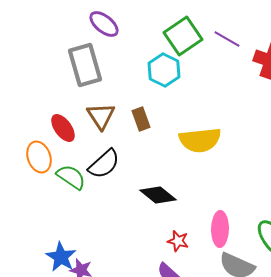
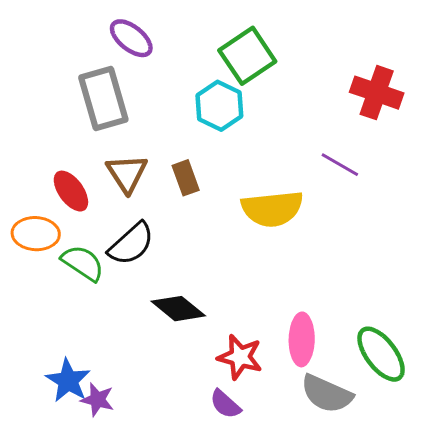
purple line: (227, 39) -> (340, 165), moved
orange ellipse: (39, 157) -> (36, 234), turned -68
black diamond: (158, 195) -> (178, 309), moved
red star: (178, 241) -> (240, 357), size x1.4

